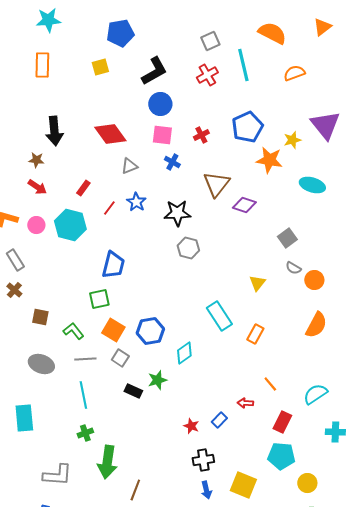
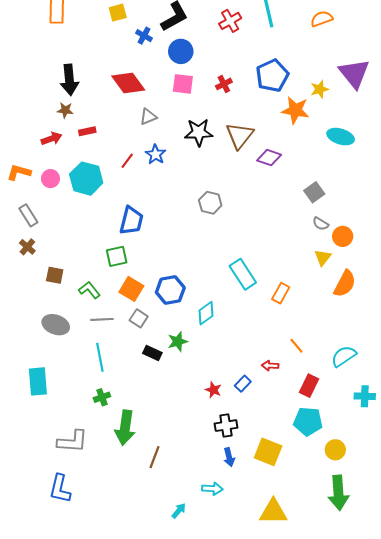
brown star: (36, 160) -> (65, 110), moved
blue cross: (172, 162) -> (144, 36), moved
red arrow: (37, 187) -> (52, 139), turned -54
red rectangle: (83, 188) -> (87, 131), moved, turned 42
black star: (177, 213) -> (199, 132), moved
yellow triangle: (257, 283) -> (323, 257), moved

